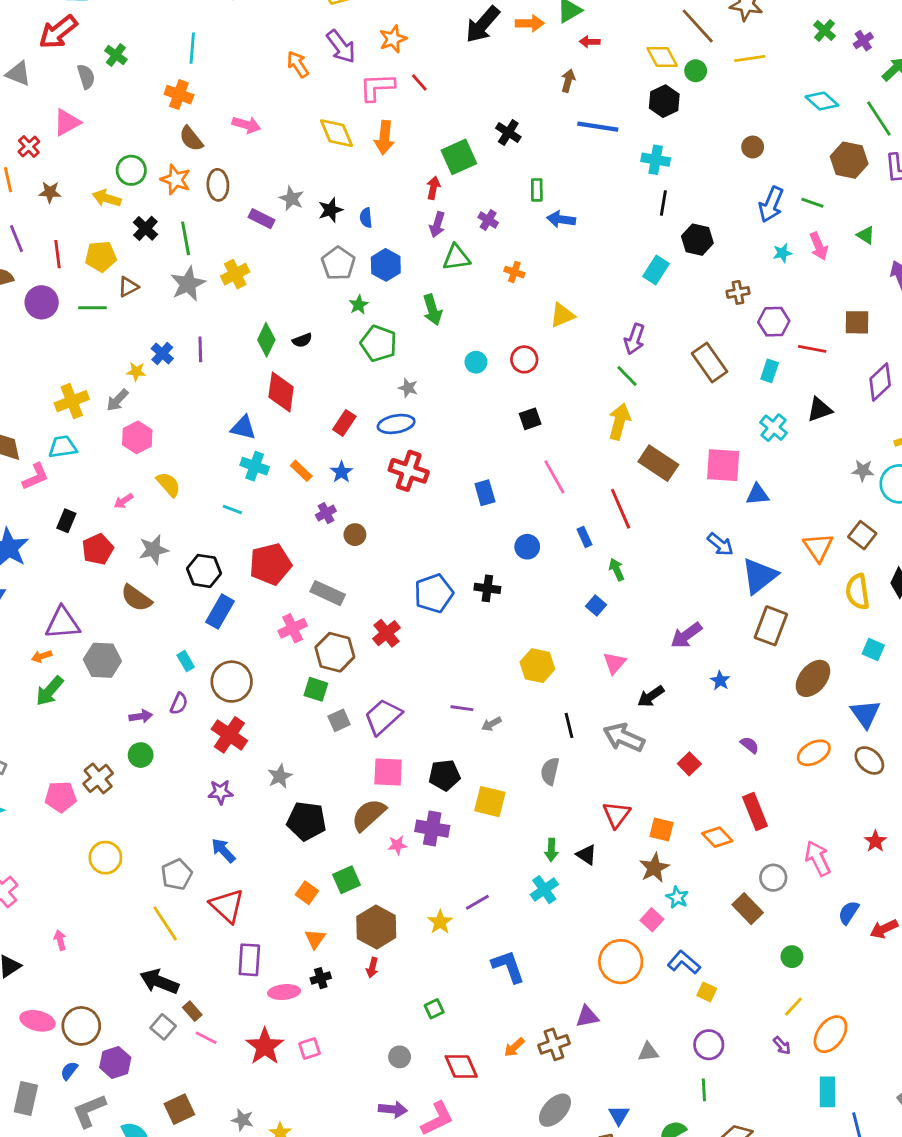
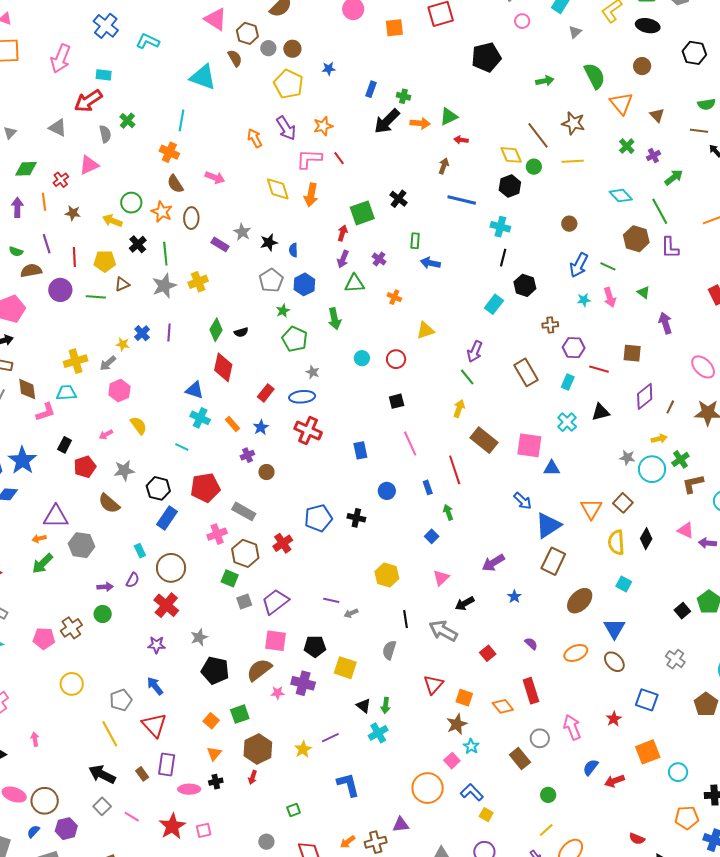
yellow arrow: (619, 422) -> (459, 408), size x0.7
black triangle: (586, 855) -> (364, 706), moved
brown rectangle: (192, 1011) -> (142, 774), moved

